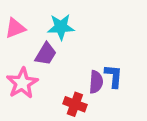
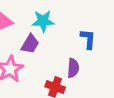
blue L-shape: (114, 76) -> (88, 39), moved

